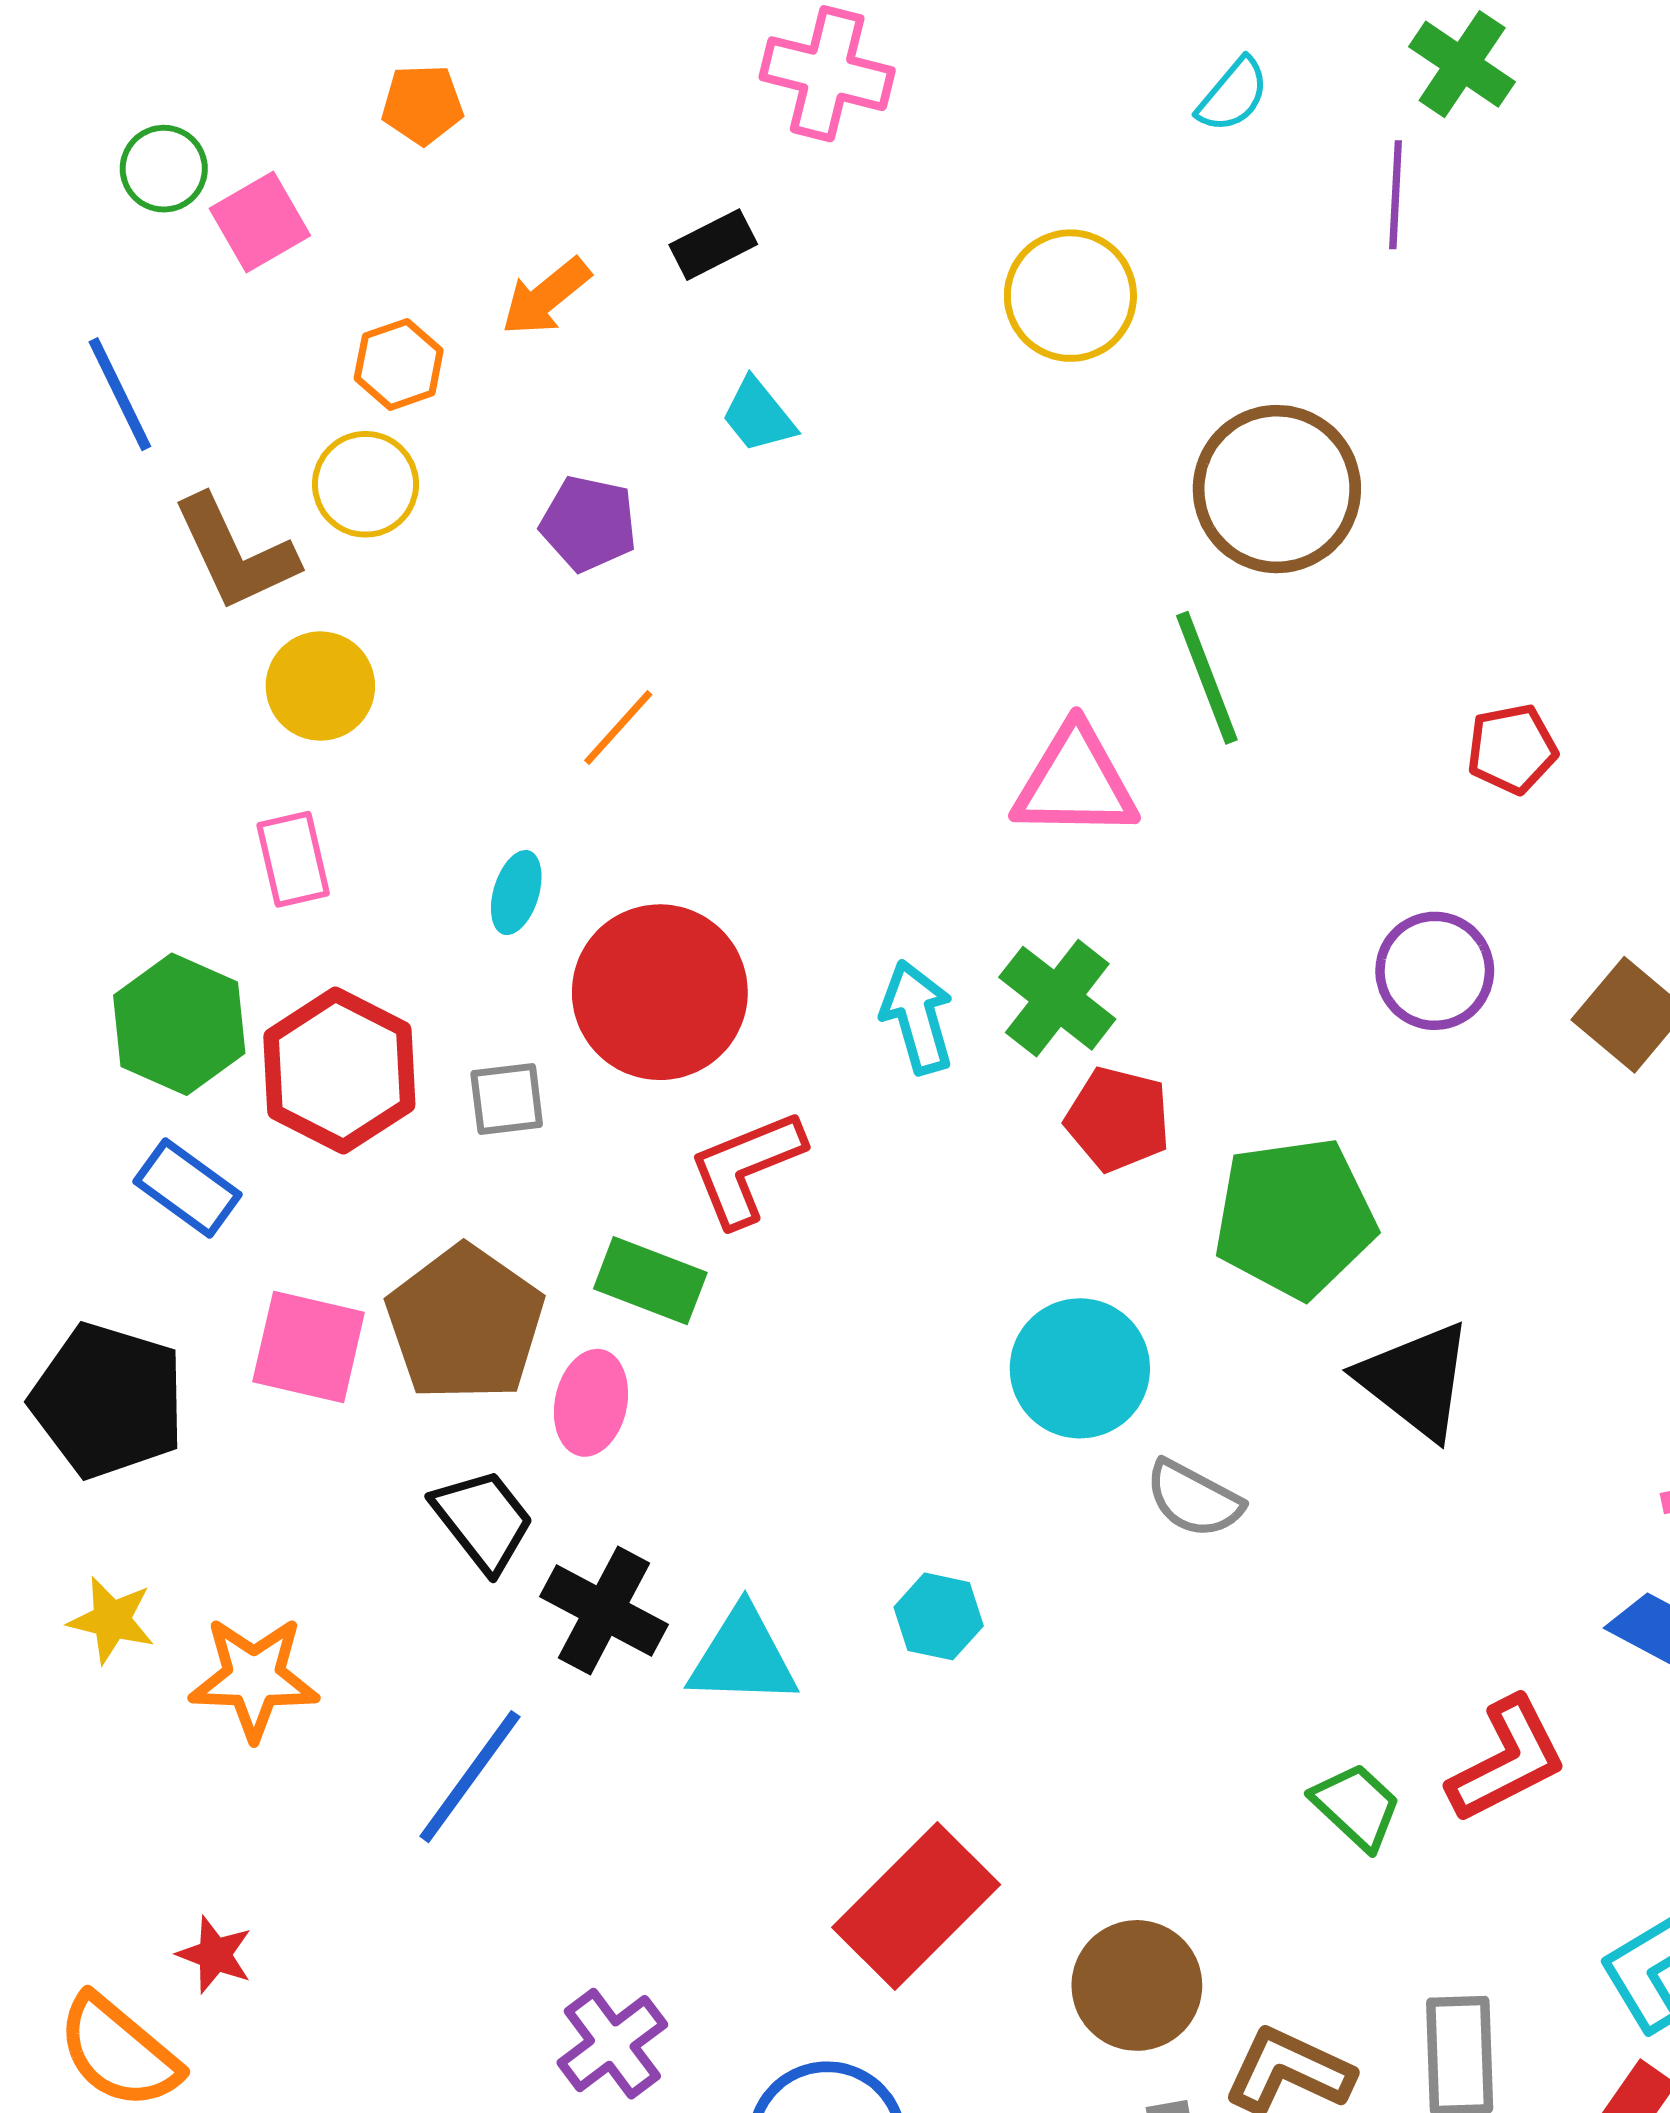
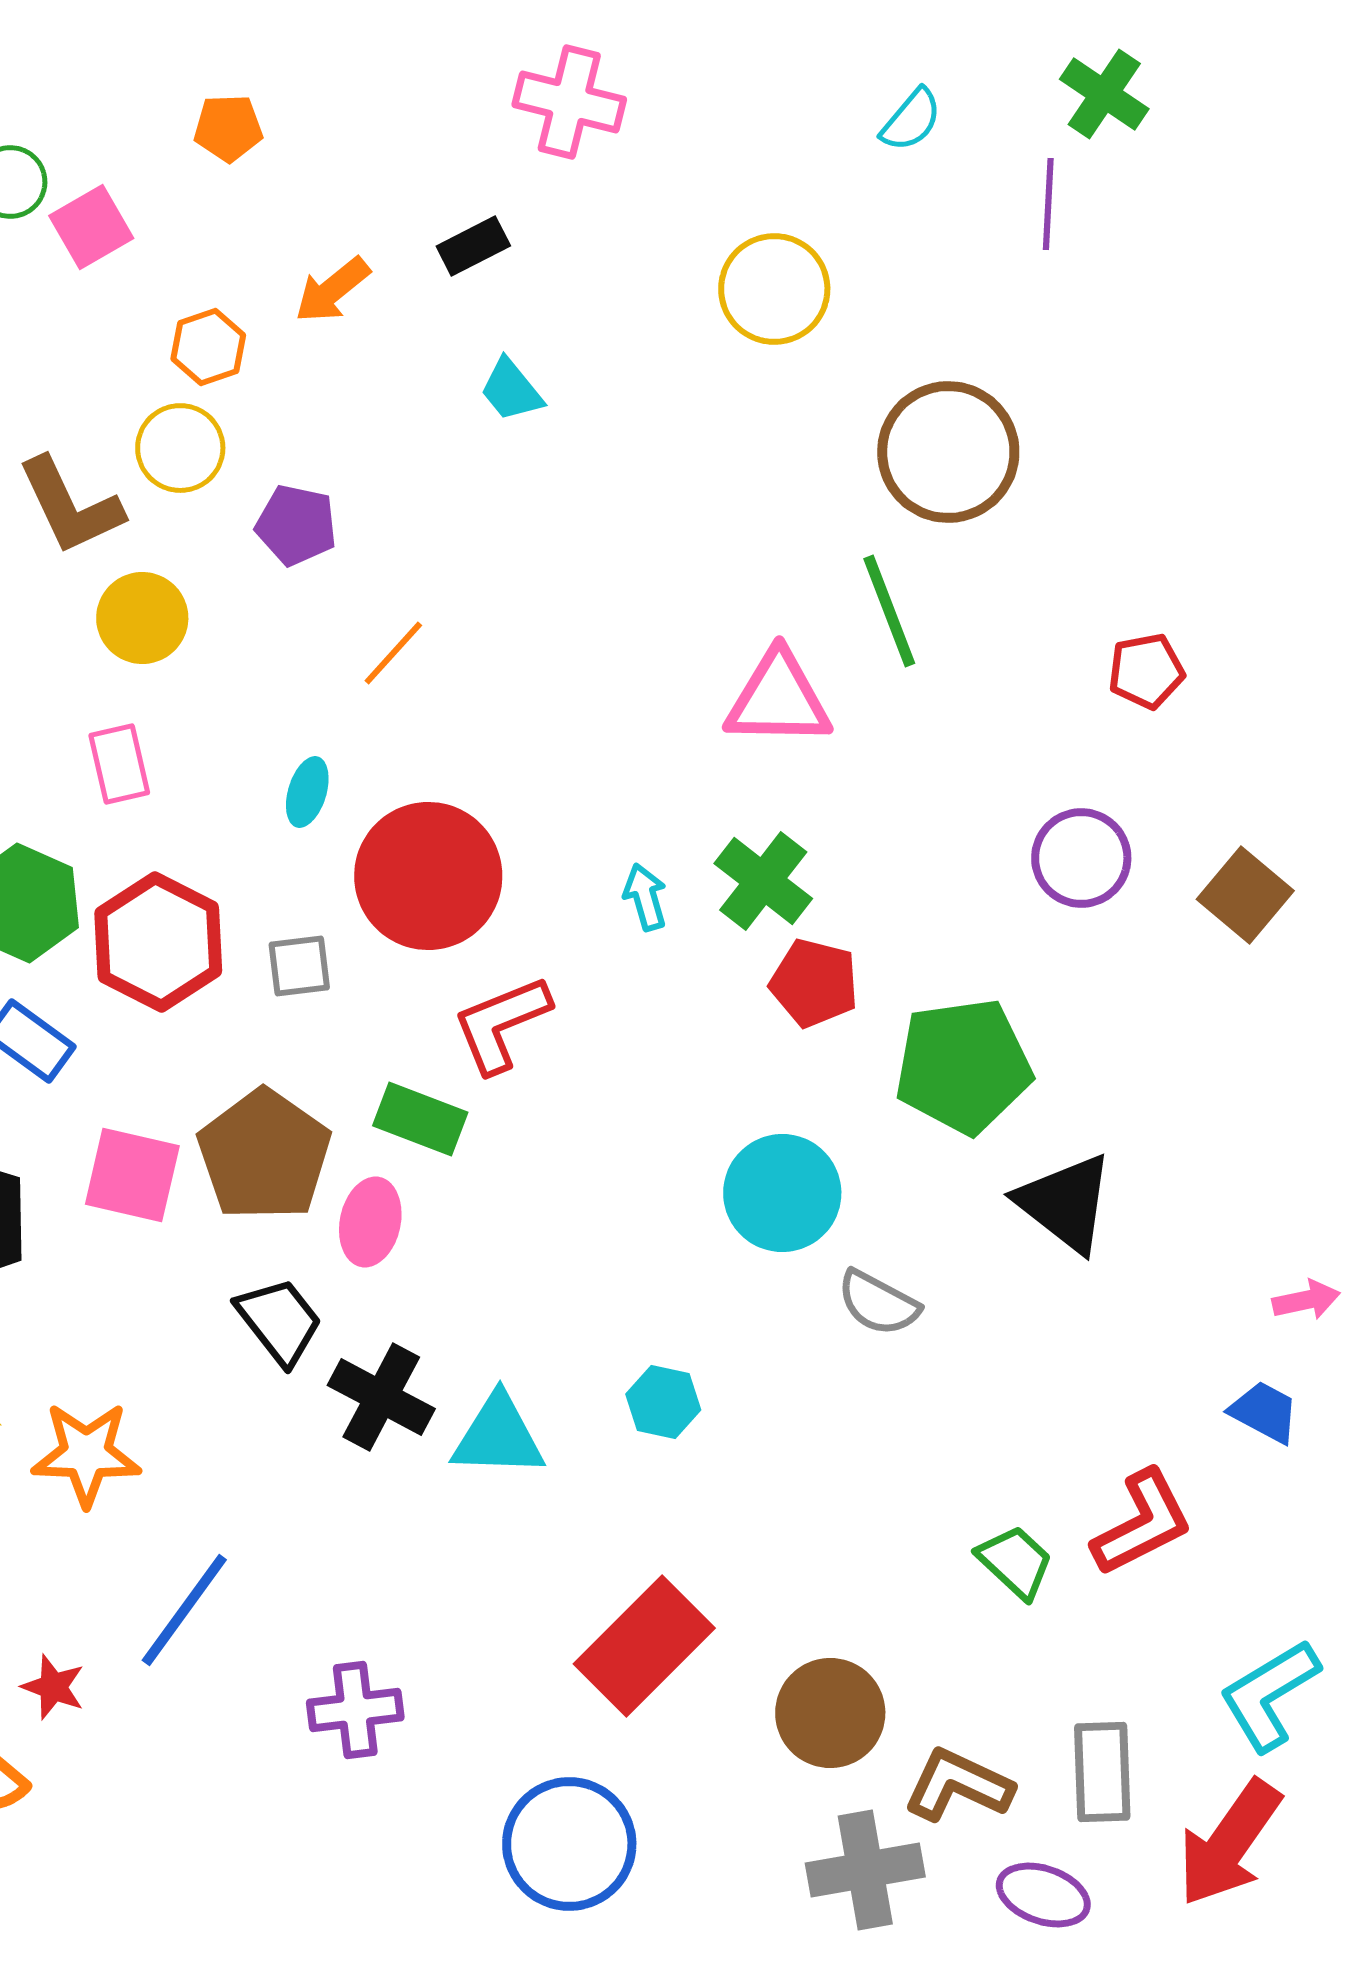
purple pentagon: (589, 523) -> (296, 525), moved
cyan arrow: (917, 1017) -> (645, 897), size x0.7
blue line: (470, 1777) -> (184, 1610), moved
purple cross: (612, 2044) -> (355, 1710), moved, turned 30

